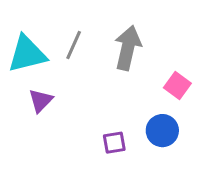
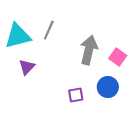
gray arrow: (128, 48) -> (89, 50), moved

